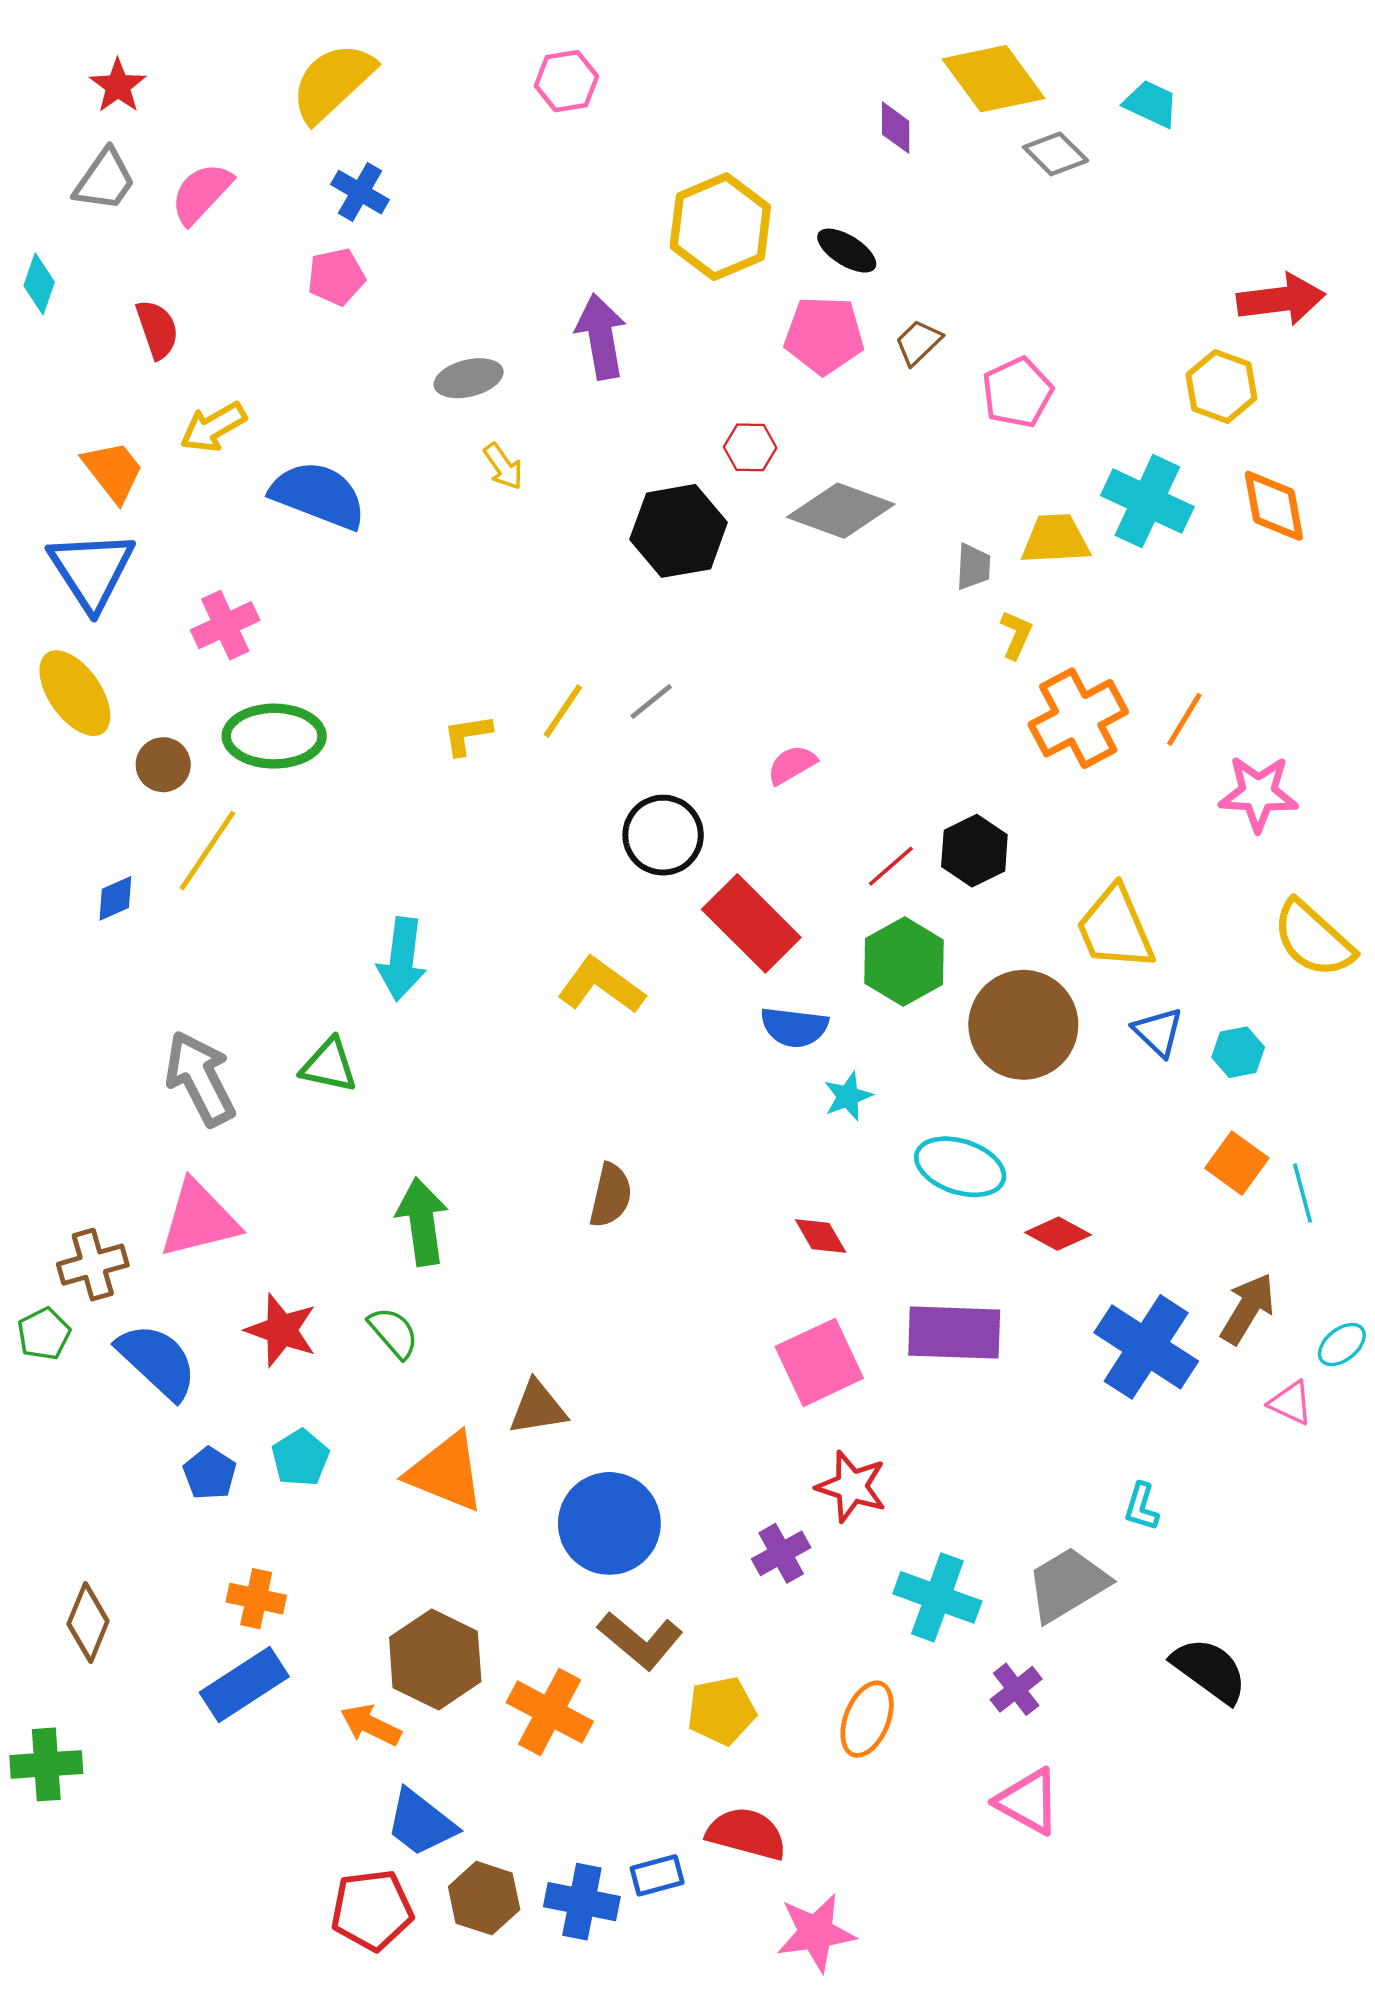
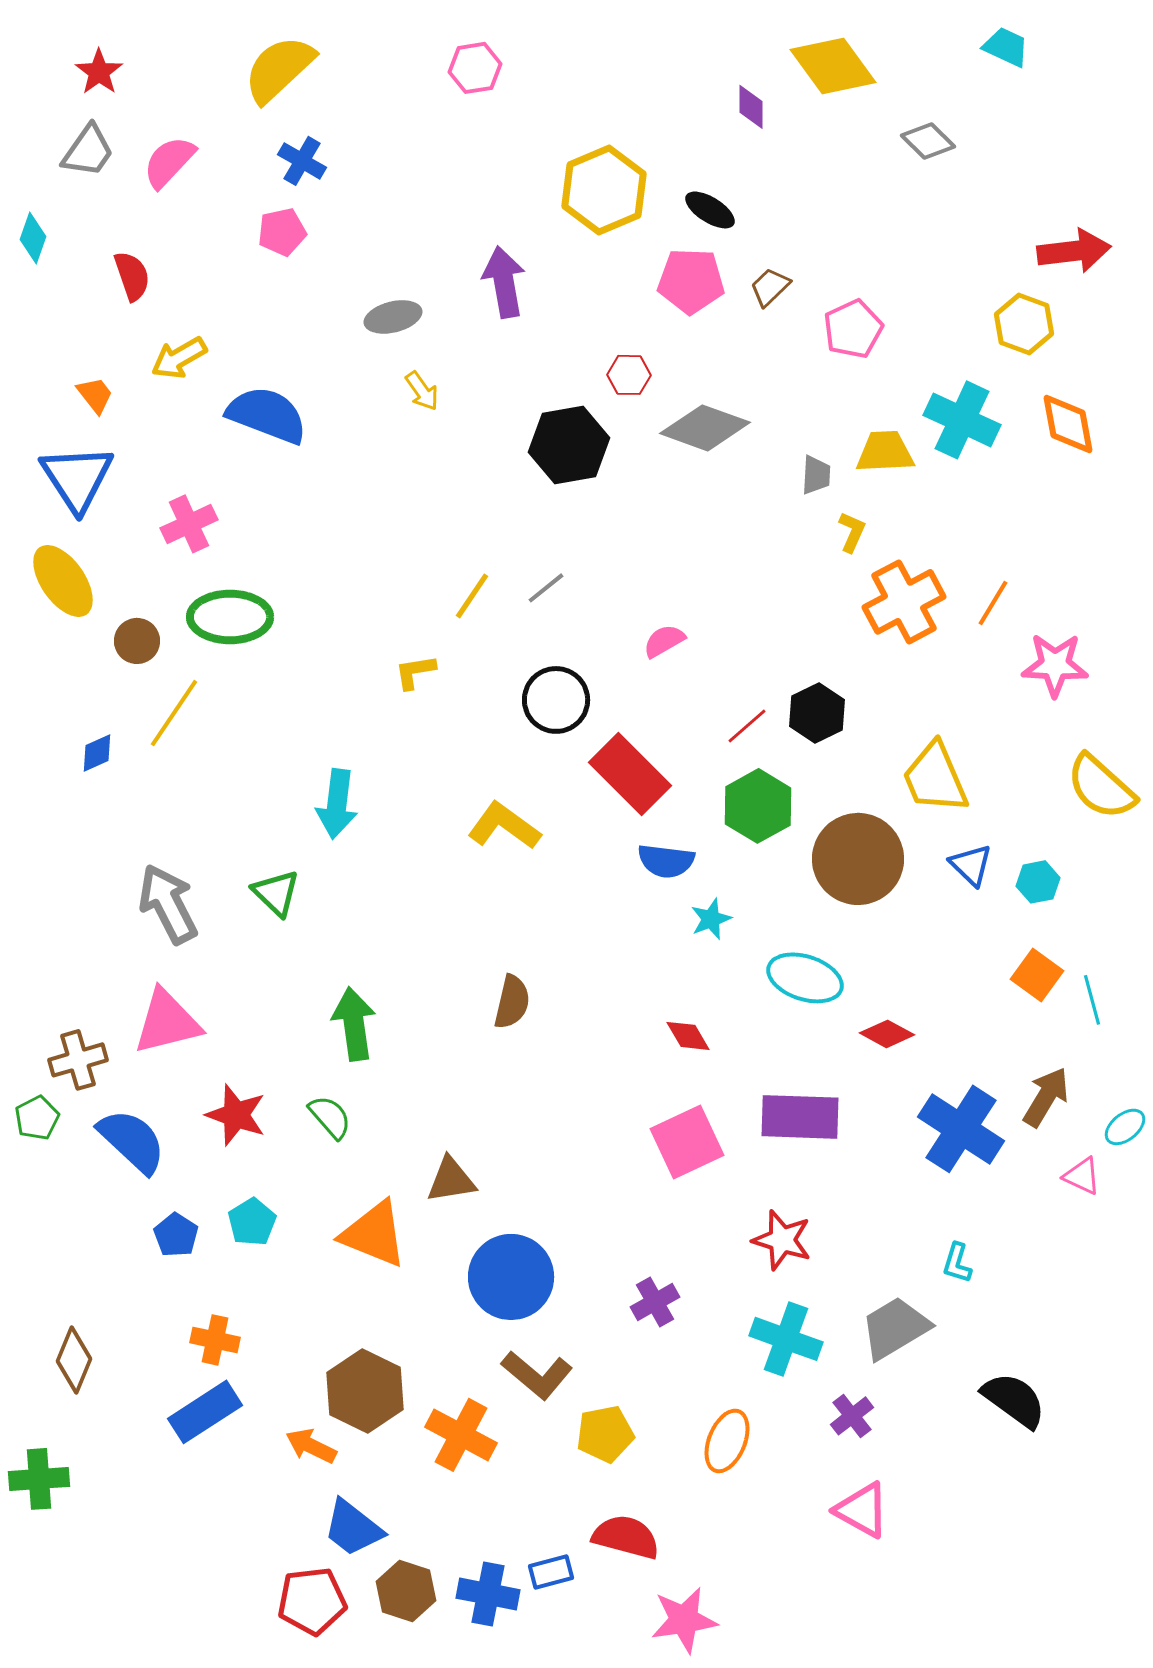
cyan trapezoid: (1151, 104) -> (1006, 47), moved
gray diamond: (1056, 154) -> (928, 141), moved
orange trapezoid: (113, 471) -> (95, 395), size x0.7
yellow L-shape: (467, 735) -> (415, 672), moved
green triangle: (329, 1065) -> (276, 893), turned 32
red star: (852, 1486) -> (782, 1240), moved

